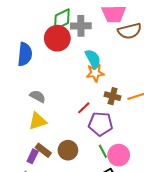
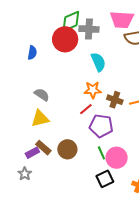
blue semicircle: (25, 54) -> (32, 53), size x0.6
orange star: (95, 73) -> (93, 90), moved
purple rectangle: (33, 156) -> (32, 153), turned 32

